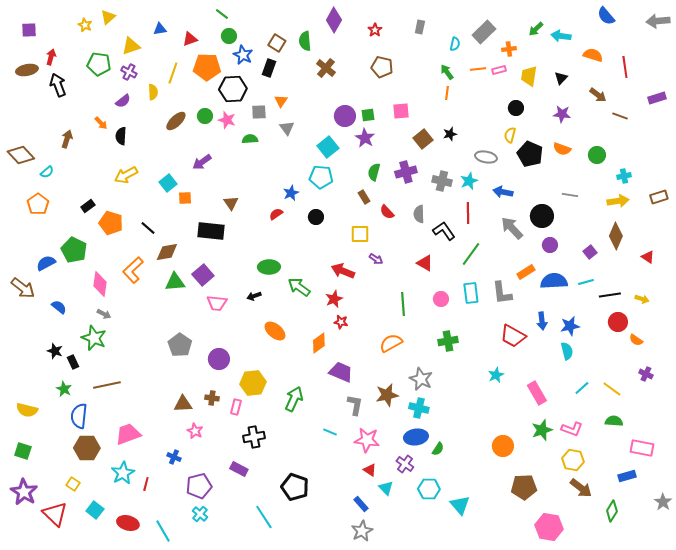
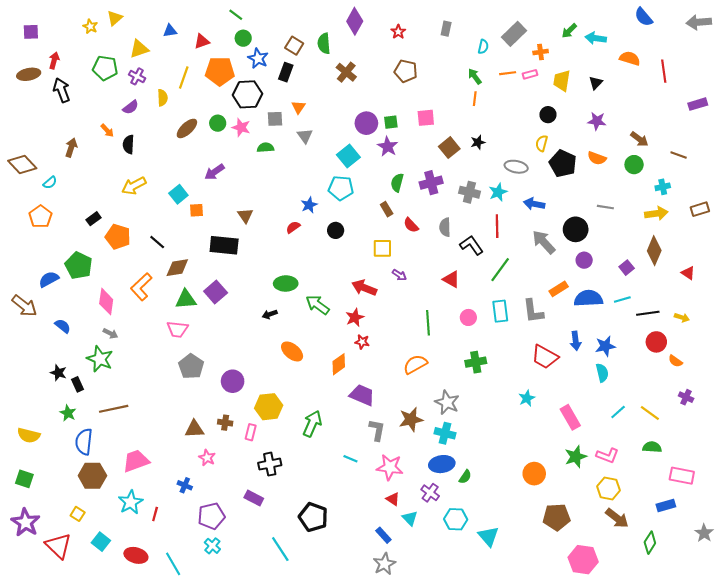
brown arrow: (598, 95) -> (639, 139), moved
brown line: (620, 116) -> (679, 155), moved
pink trapezoid: (217, 303) -> (177, 329), moved

